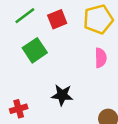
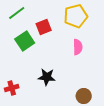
red square: (57, 19) -> (44, 27), moved

